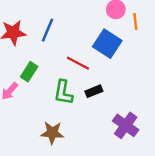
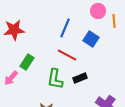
blue line: (47, 30) -> (65, 28), moved
blue square: (107, 44) -> (91, 39), size x0.7

